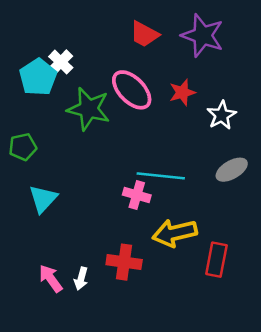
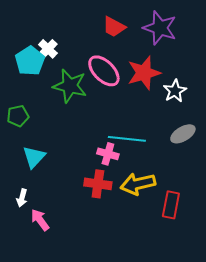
red star: (182, 92) -> (144, 73), size x1.6
red cross: (124, 262) -> (98, 184), moved
white arrow: (81, 279) -> (22, 198), moved

